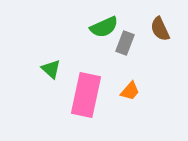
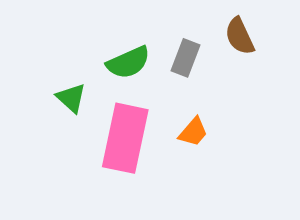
green semicircle: (104, 27) -> (128, 62), moved

